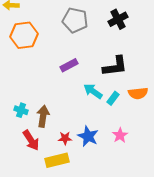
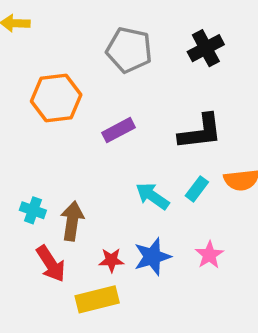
orange hexagon: (24, 35) -> (56, 98), moved
cyan arrow: (93, 91) -> (152, 196), moved
blue star: (88, 136) -> (152, 257), turned 30

